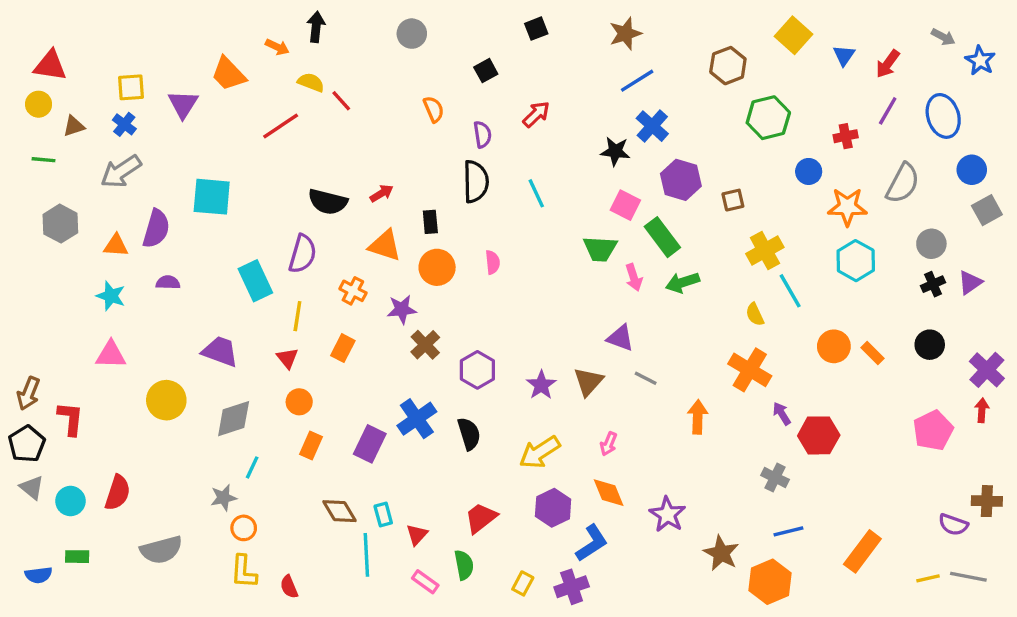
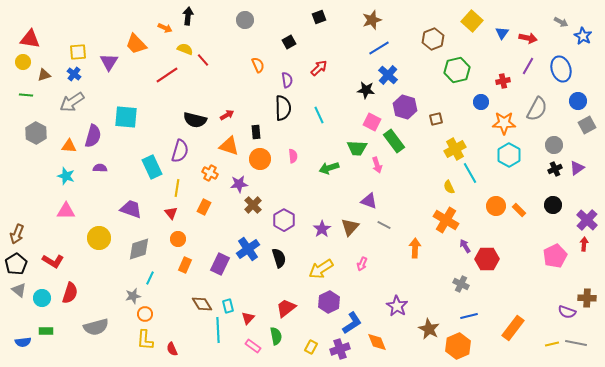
red arrow: (888, 64) -> (528, 38), turned -114
green arrow: (683, 282) -> (329, 168), moved
red L-shape: (70, 419) -> (53, 261), moved, turned 115
orange diamond: (609, 493) -> (377, 342), moved

